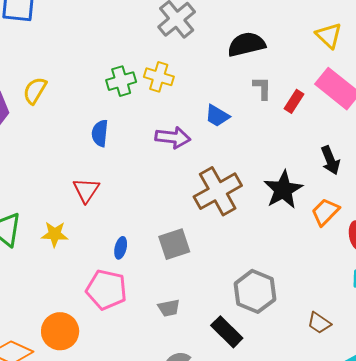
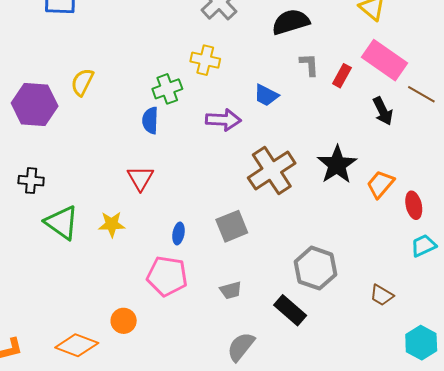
green cross: (121, 81) -> (167, 89), moved
black arrow: (330, 160) -> (383, 111), moved
orange circle: (60, 331) -> (124, 321), size x0.7

